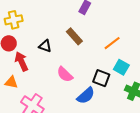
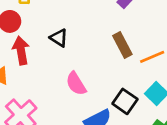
brown rectangle: (74, 36) -> (122, 45), moved

